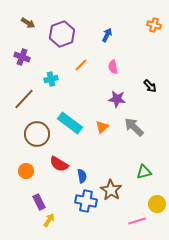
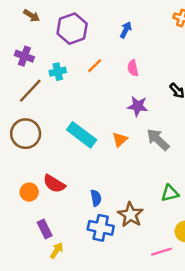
cyan cross: (51, 79) -> (58, 72), moved
brown line: (24, 99) -> (30, 91), moved
brown circle: (37, 134) -> (26, 134), moved
red semicircle: (59, 164) -> (54, 184), moved

